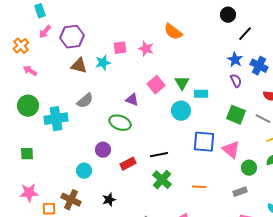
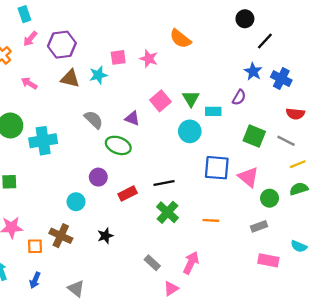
pink arrow: (30, 71) -> (29, 83), moved
purple semicircle: (236, 81) -> (239, 97), moved, turned 56
gray semicircle: (85, 101) -> (94, 120), moved, turned -96

